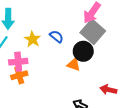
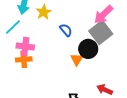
yellow star: (33, 39) -> (44, 12), moved
orange triangle: (74, 64) -> (77, 59), turned 32

